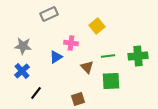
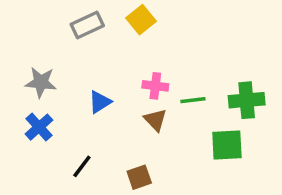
yellow square: (97, 26) -> (141, 20), moved
pink cross: (71, 43) -> (155, 86), moved
green square: (111, 81) -> (227, 145), moved
black line: (36, 93) -> (82, 166), moved

